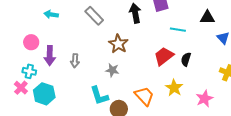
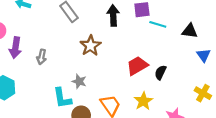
cyan line: (178, 30) -> (158, 24), moved
gray star: (112, 70) -> (79, 81), moved

